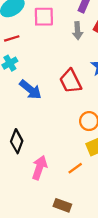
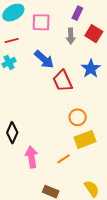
blue arrow: (30, 90) -> (44, 59), moved
pink arrow: (39, 168) -> (32, 157), turned -30

